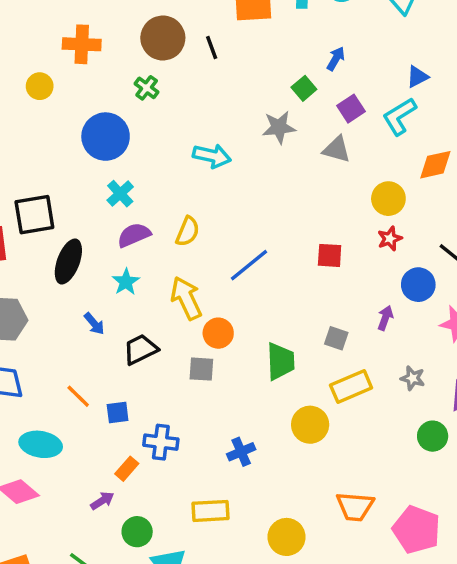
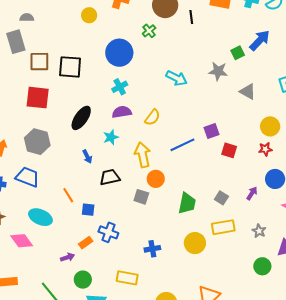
blue arrow: (336, 59) -> (260, 40), size x1.6
purple square: (351, 109) -> (212, 131), moved
black square: (34, 215) -> (70, 67), moved

